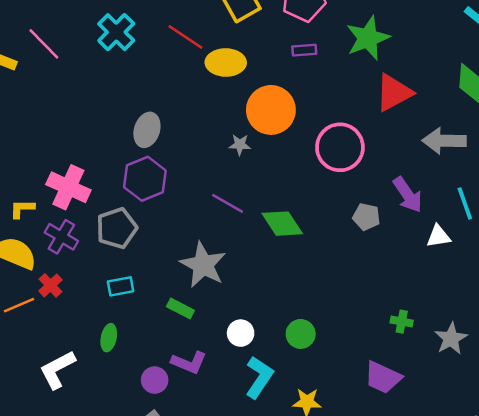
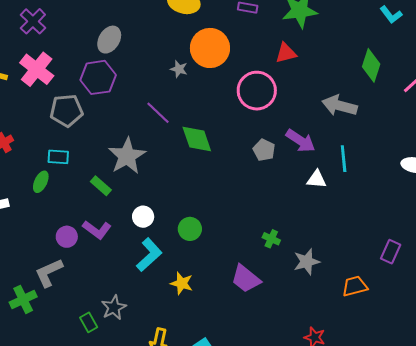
red triangle: (394, 93) -> (286, 53), moved, size x0.7
purple arrow: (408, 195) -> (301, 141), turned -36
purple cross: (61, 237) -> (33, 21), moved
green ellipse: (109, 338) -> (41, 182), moved

